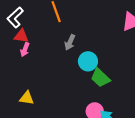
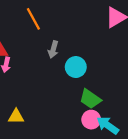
green trapezoid: (100, 78) -> (90, 99), moved

